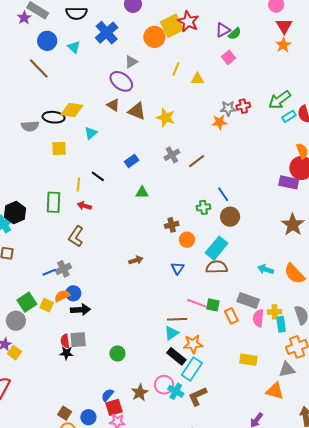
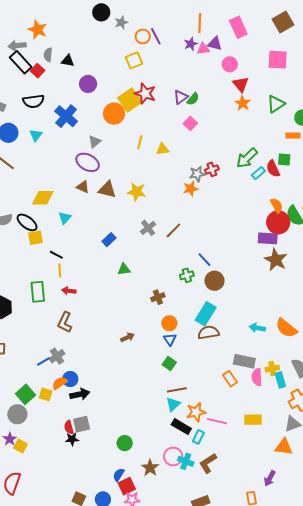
cyan triangle: (74, 47) -> (36, 135), turned 32
black ellipse: (54, 117) -> (27, 222), moved, turned 40
black line: (98, 176) -> (56, 255), moved
brown star: (293, 225) -> (276, 260), moved
orange circle: (187, 240) -> (169, 323), moved
pink line: (197, 303) -> (217, 421), moved
green square: (213, 305) -> (169, 363), moved, turned 32
green circle: (117, 353) -> (125, 443), moved
cyan rectangle: (192, 369) -> (198, 437), size x0.6

